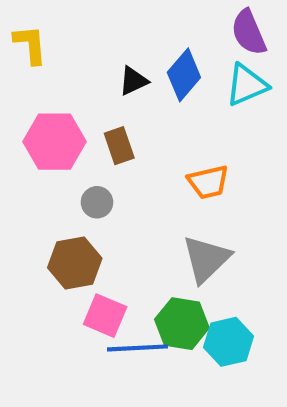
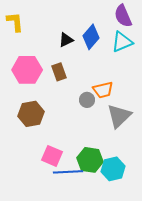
gray circle: (97, 202) -> (87, 100), moved
gray triangle: (206, 259) -> (119, 116), moved
brown hexagon: (75, 263) -> (31, 114), moved

